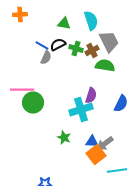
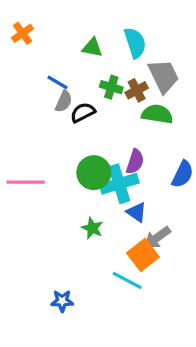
orange cross: (20, 14) -> (23, 33), turned -32
black semicircle: (58, 44) -> (83, 112), moved
pink line: (22, 90) -> (26, 182), moved
green circle: (33, 102) -> (94, 173), moved
blue triangle: (92, 142) -> (137, 212), moved, turned 32
cyan line: (117, 170) -> (127, 280), moved, turned 36

